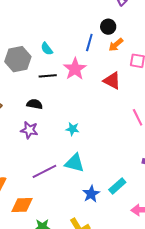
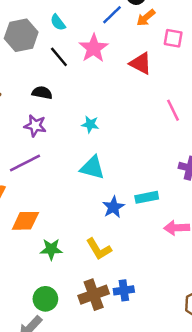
blue line: (89, 43) -> (112, 15), turned 30
black line: (48, 76) -> (59, 57), turned 54
purple line: (44, 171) -> (25, 163), moved
cyan rectangle: (117, 186) -> (147, 197), turned 30

